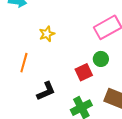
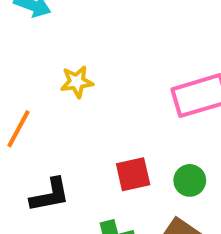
green circle: (101, 59) -> (190, 180), moved

